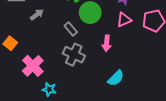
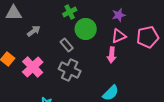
pink arrow: (107, 43) -> (112, 55), moved
pink cross: (33, 66) -> (33, 67), moved

